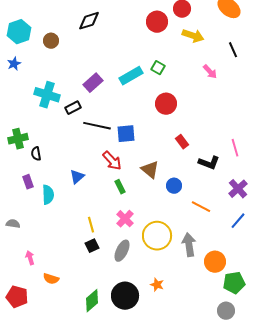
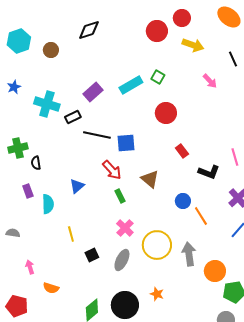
blue star: (14, 64) -> (14, 87), moved
blue circle: (174, 186) -> (183, 201), moved
orange line: (201, 207) -> (201, 216), turned 30
yellow line: (91, 225) -> (71, 234), moved

